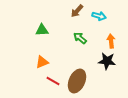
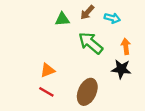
green triangle: (42, 30) -> (62, 19), moved
green arrow: (80, 38) -> (91, 43), size x1.6
red line: (53, 81) -> (46, 92), moved

